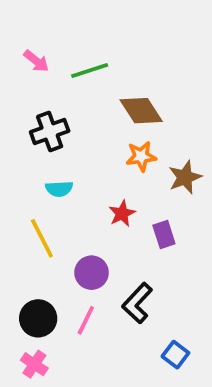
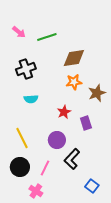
brown diamond: (141, 111) -> (74, 58), turned -65
yellow line: (42, 238) -> (22, 138), moved
purple circle: (92, 273) -> (57, 140), moved
pink cross: (34, 364) -> (36, 191), moved

